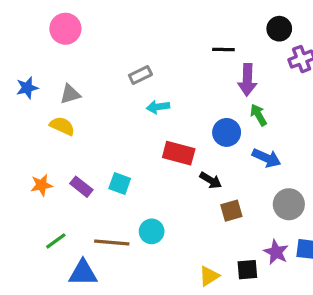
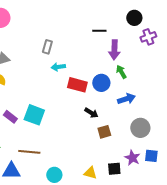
gray rectangle: (140, 75) -> (47, 47), turned -48
red rectangle: (179, 153) -> (77, 85), moved
blue arrow: (266, 158) -> (126, 99), turned -42
cyan square: (120, 183) -> (34, 115), size x1.5
cyan circle: (152, 231) -> (54, 175), moved
yellow triangle: (209, 276) -> (90, 173), turned 48

